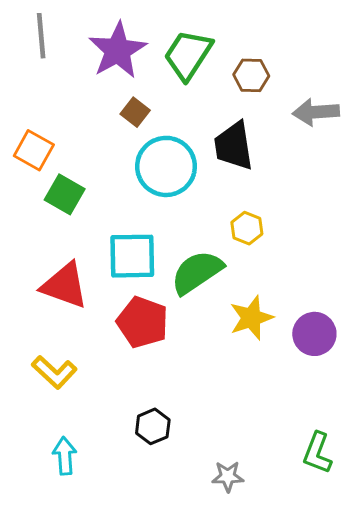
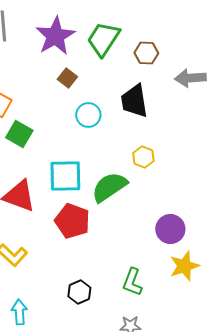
cyan circle: (166, 166) -> (88, 115), size x0.6
yellow star: (251, 318) -> (184, 266), moved
purple circle: (314, 334) -> (170, 229), moved
green L-shape: (317, 453) -> (132, 282), moved

